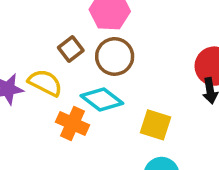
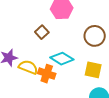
brown circle: (115, 56) -> (95, 36), moved
yellow semicircle: (45, 83) -> (28, 67), moved

